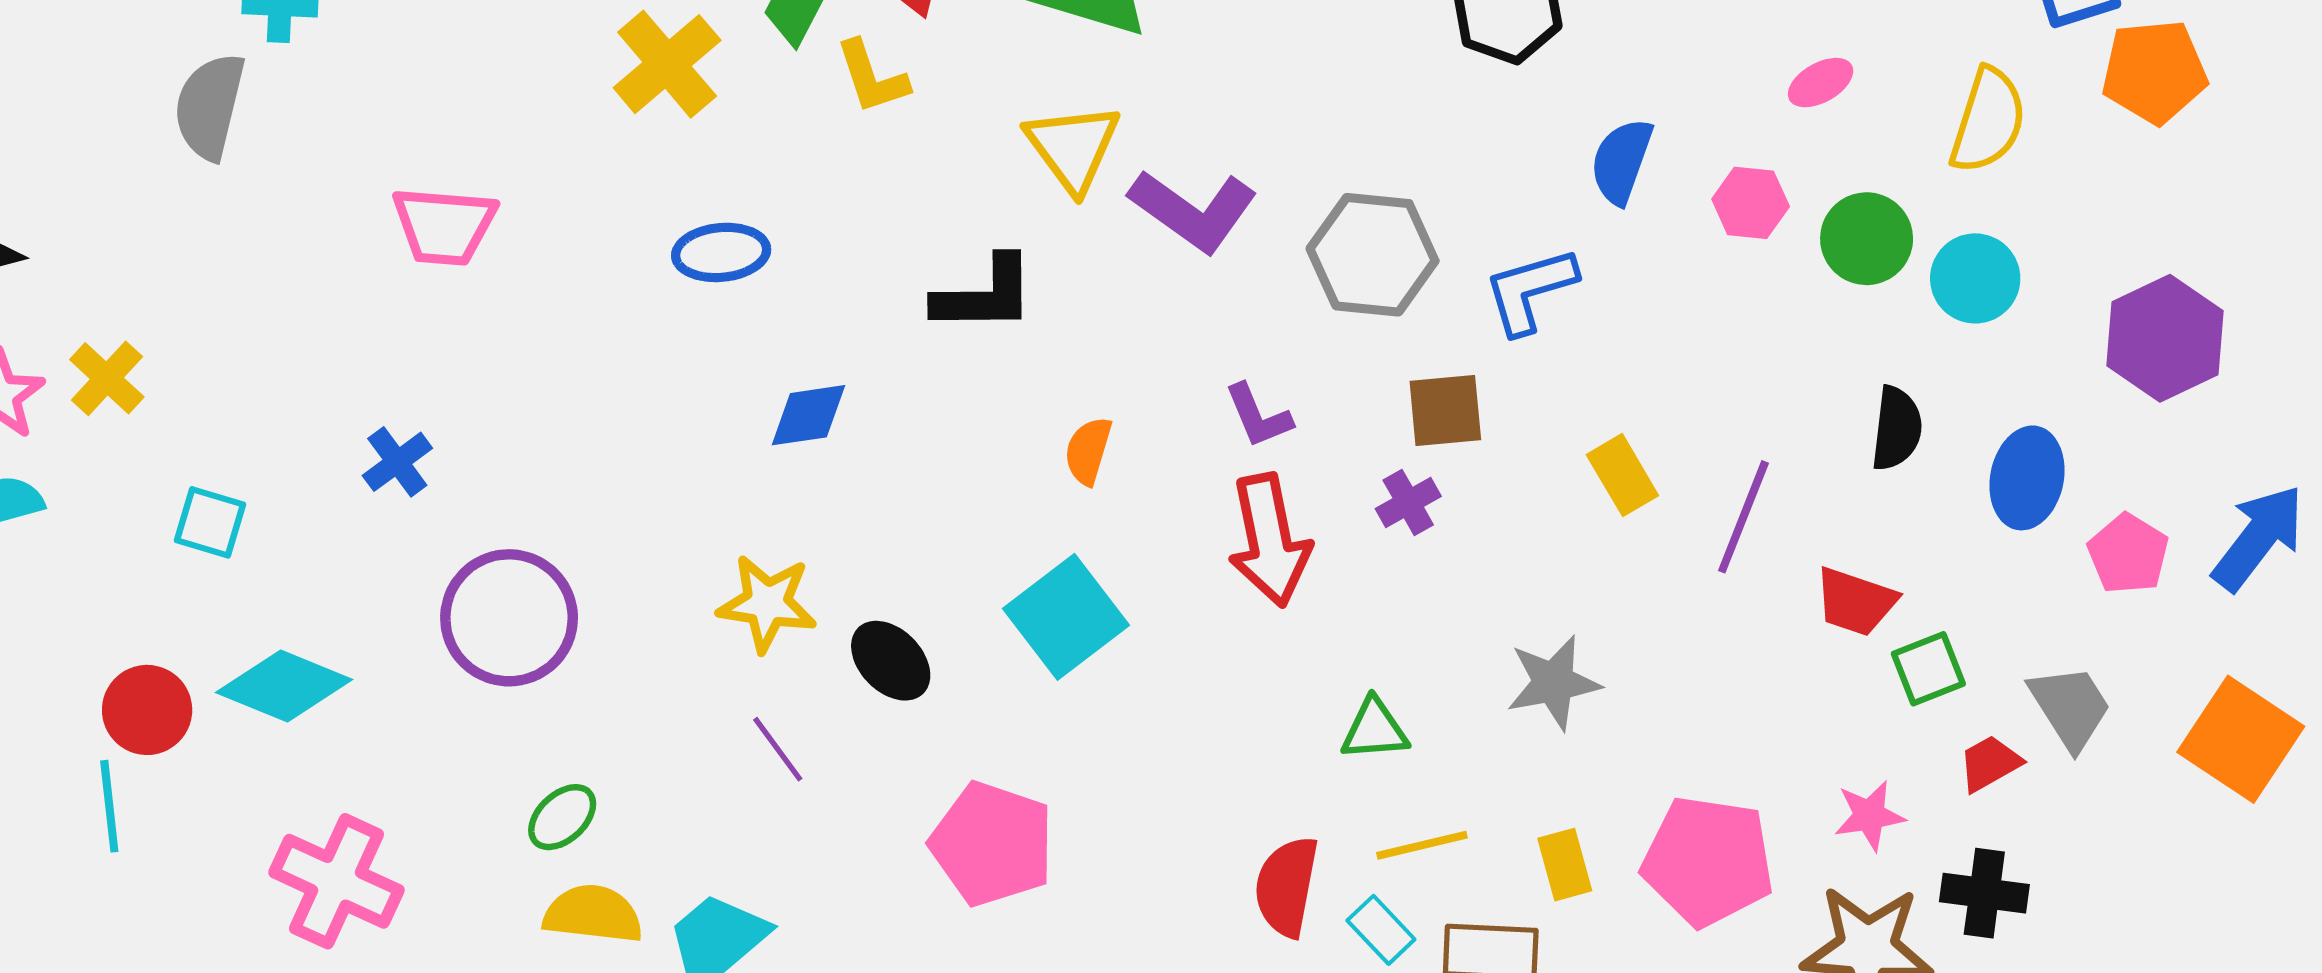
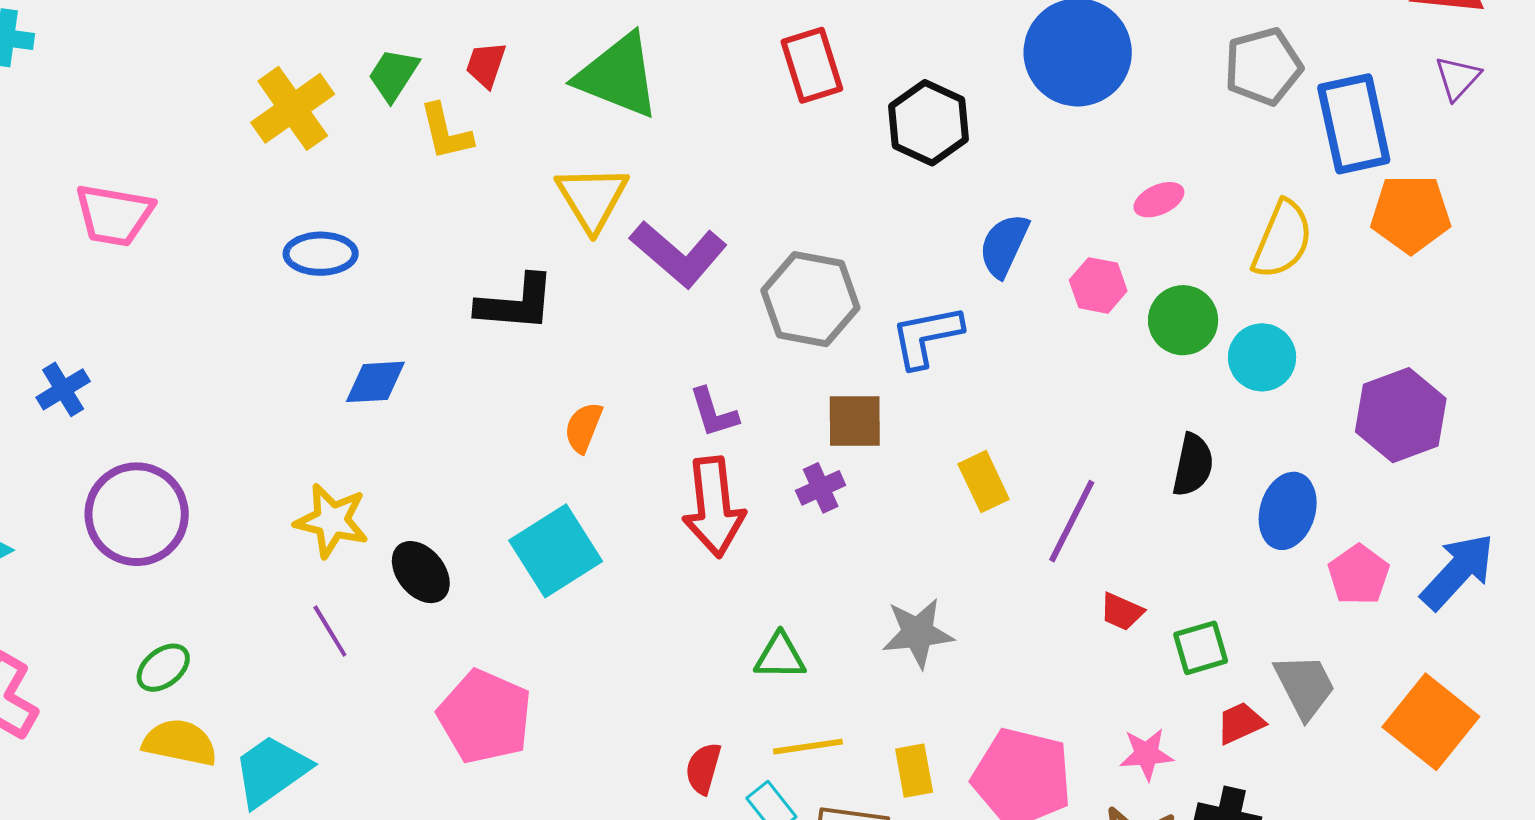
red trapezoid: (1856, 602) -> (1122, 612), moved, size x0.7
red semicircle: (1286, 886) -> (703, 768), size x0.7

